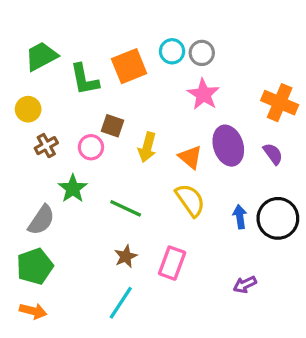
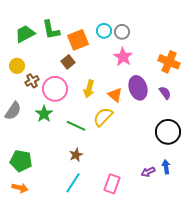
green L-shape: (84, 79) -> (51, 30), moved
brown square: (112, 126) -> (68, 62), moved, turned 32
brown cross: (46, 146) -> (32, 81), moved
pink circle: (91, 147) -> (55, 89), size x1.6
yellow semicircle: (190, 200) -> (103, 117), moved, turned -100
blue arrow: (240, 217) -> (166, 167), moved
gray semicircle: (41, 220) -> (13, 111), moved
pink rectangle: (172, 263) -> (112, 184), moved
green pentagon: (35, 266) -> (21, 161), turned 30

